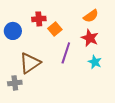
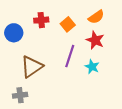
orange square: (55, 29) -> (68, 24), moved
cyan star: (95, 62) -> (92, 67), moved
gray cross: (15, 83) -> (20, 95), moved

